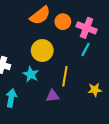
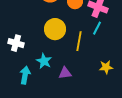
cyan star: (31, 74) -> (44, 61), moved
yellow line: (65, 76) -> (79, 41), moved

